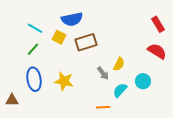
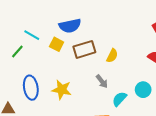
green line: (33, 49) -> (17, 52), moved
yellow semicircle: (119, 64) -> (112, 56), moved

